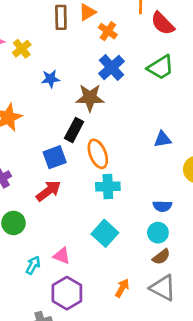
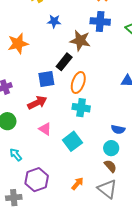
blue cross: (112, 67) -> (100, 21), turned 36
orange ellipse: (98, 154) -> (78, 83), turned 30
pink triangle: (62, 256) -> (45, 129), moved
brown semicircle: (161, 257) -> (110, 166), turned -104
cyan arrow: (33, 265) -> (16, 155), turned -80

